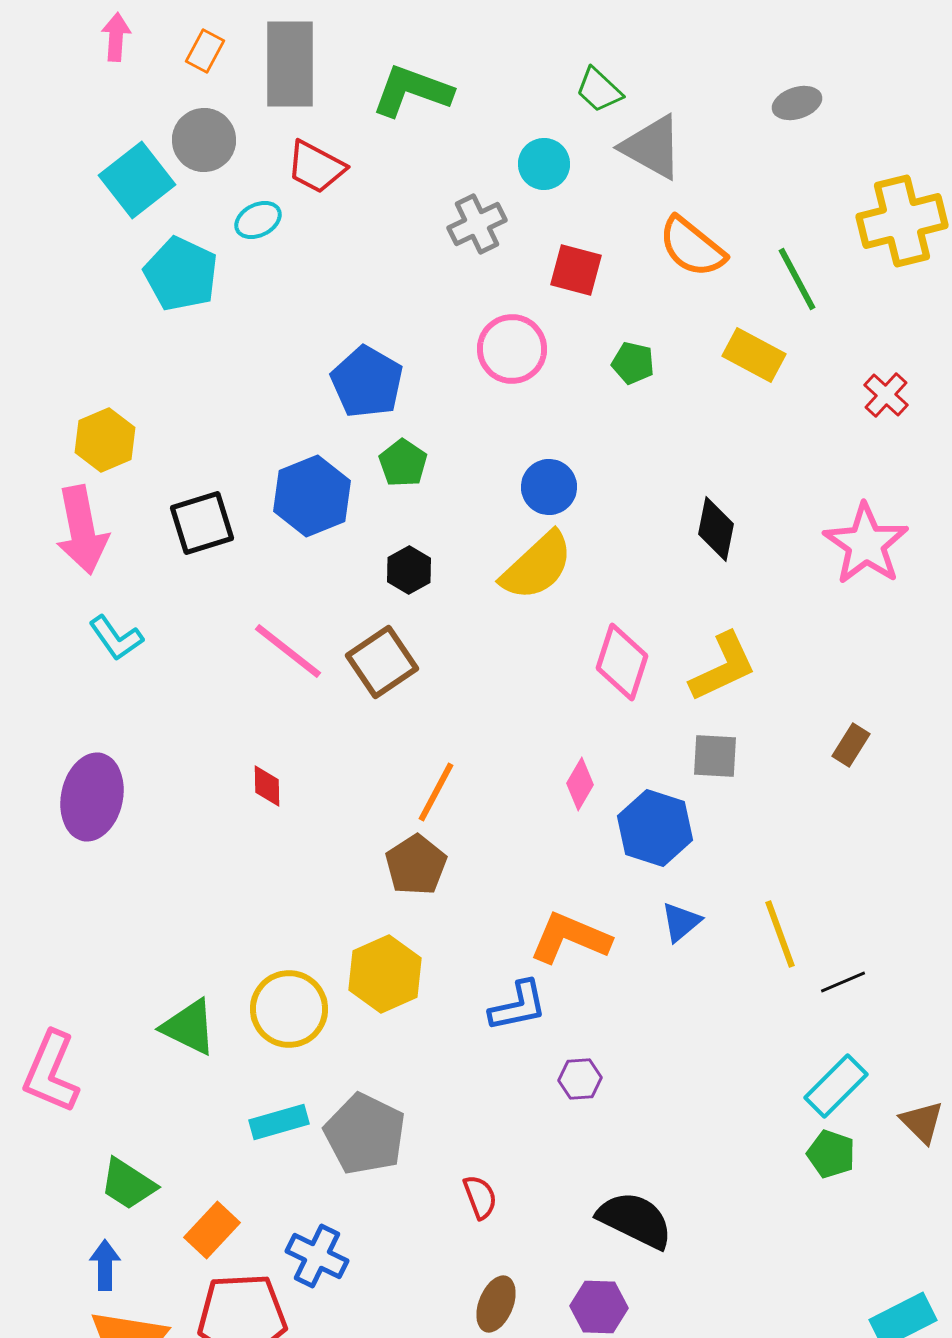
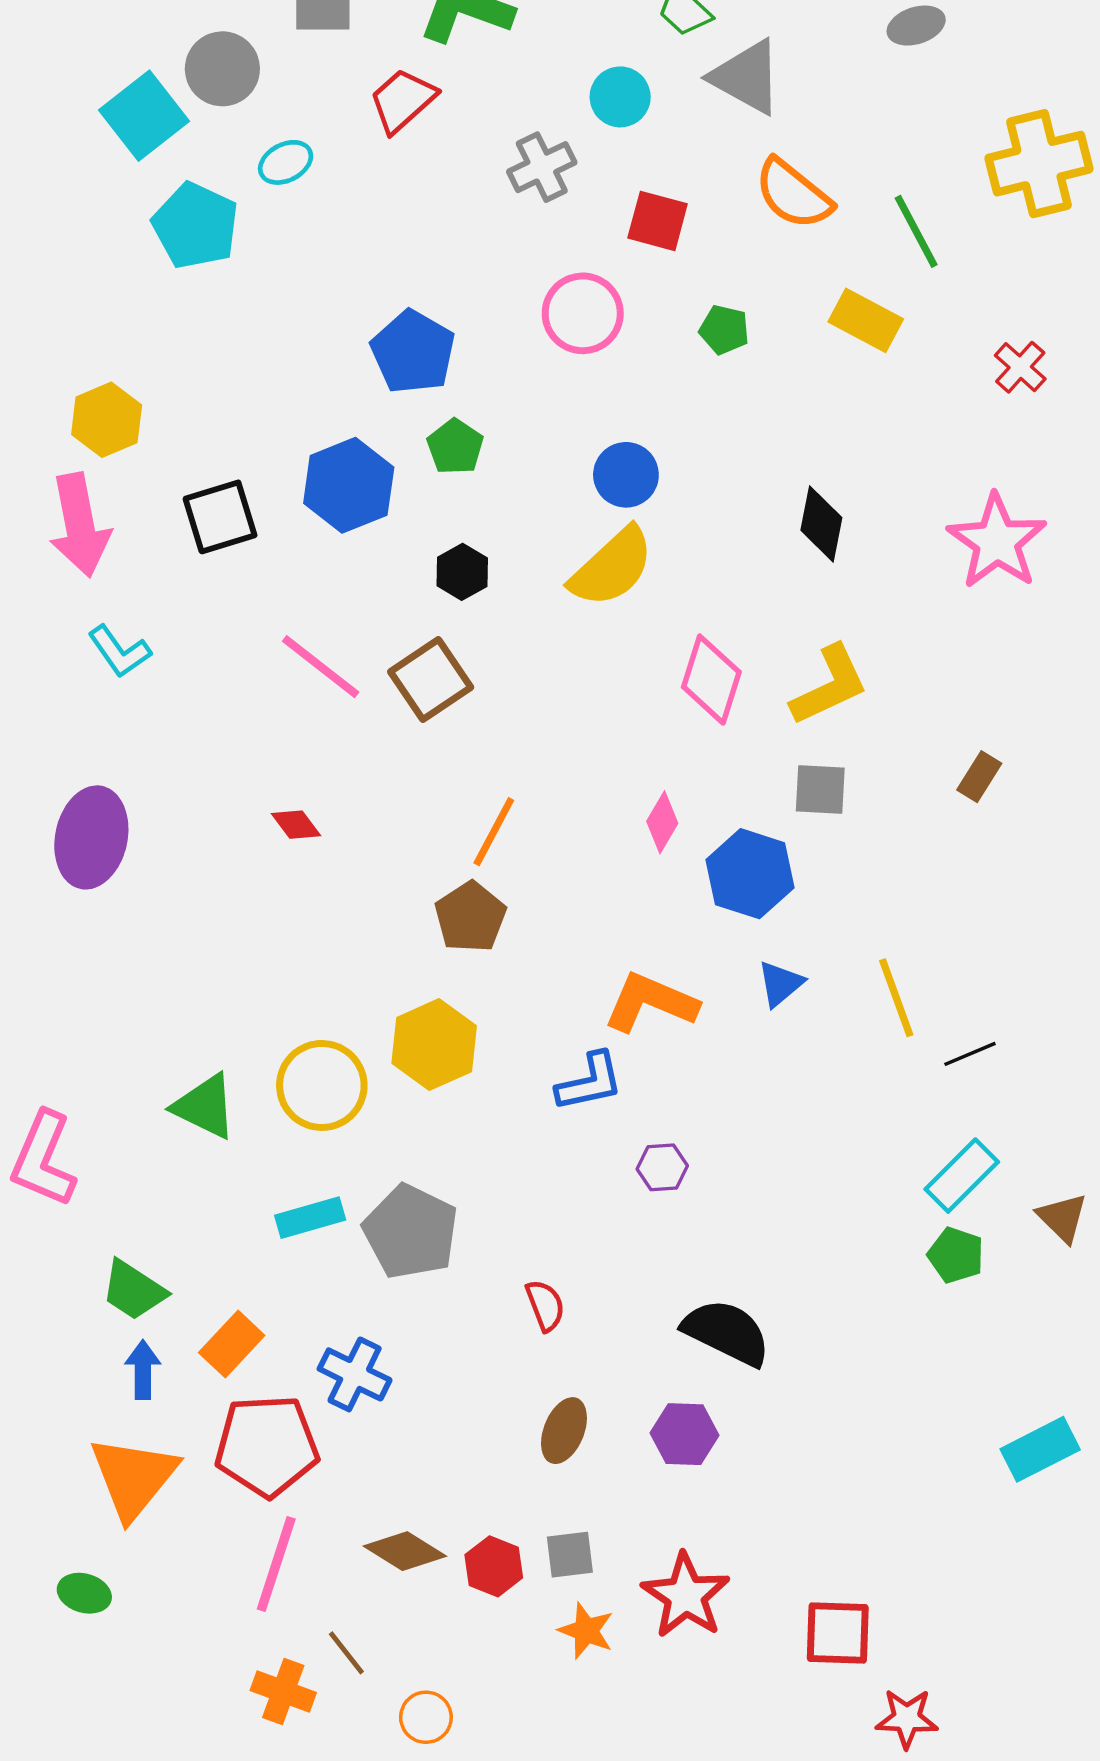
red trapezoid: (316, 167) -> (403, 100), moved, turned 110
red diamond: (267, 786) -> (296, 825), turned -36
blue arrow: (105, 1265) -> (143, 1370), moved

